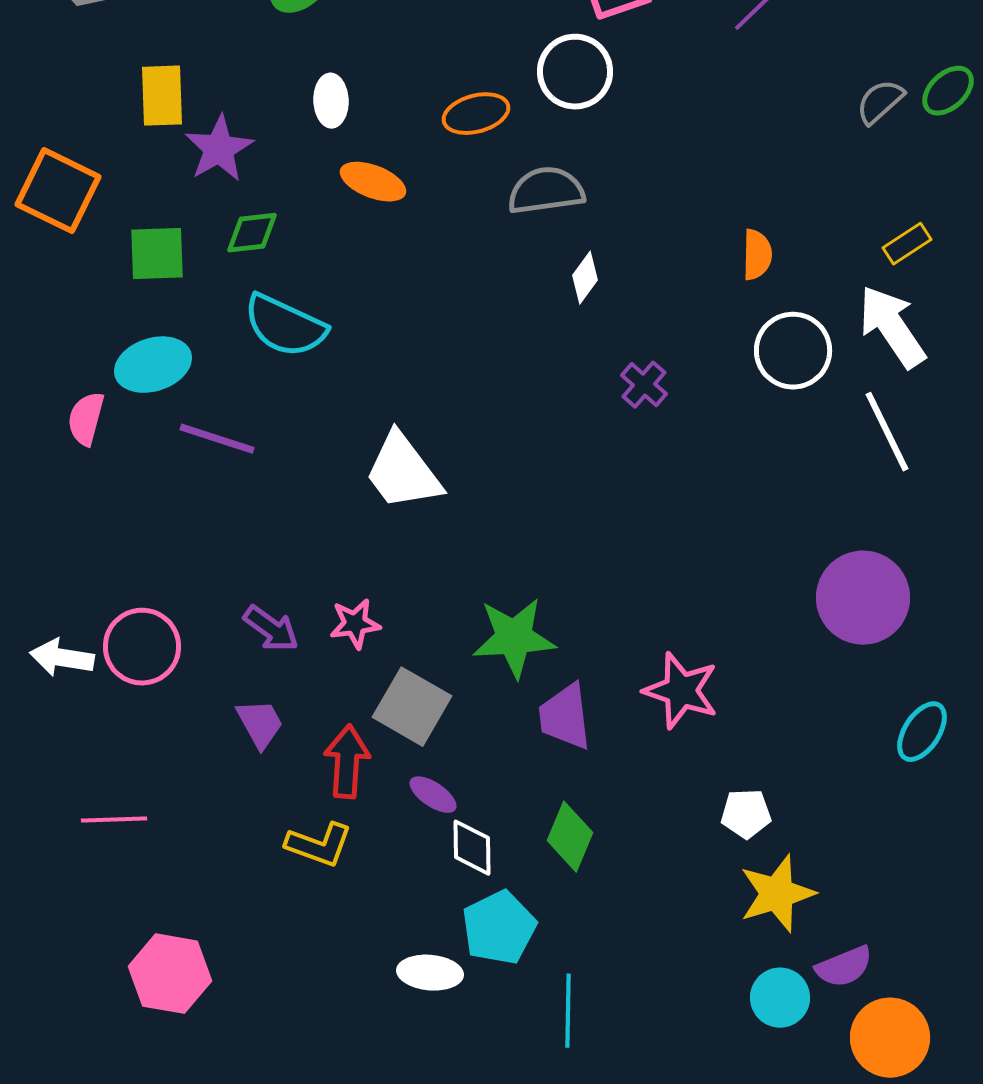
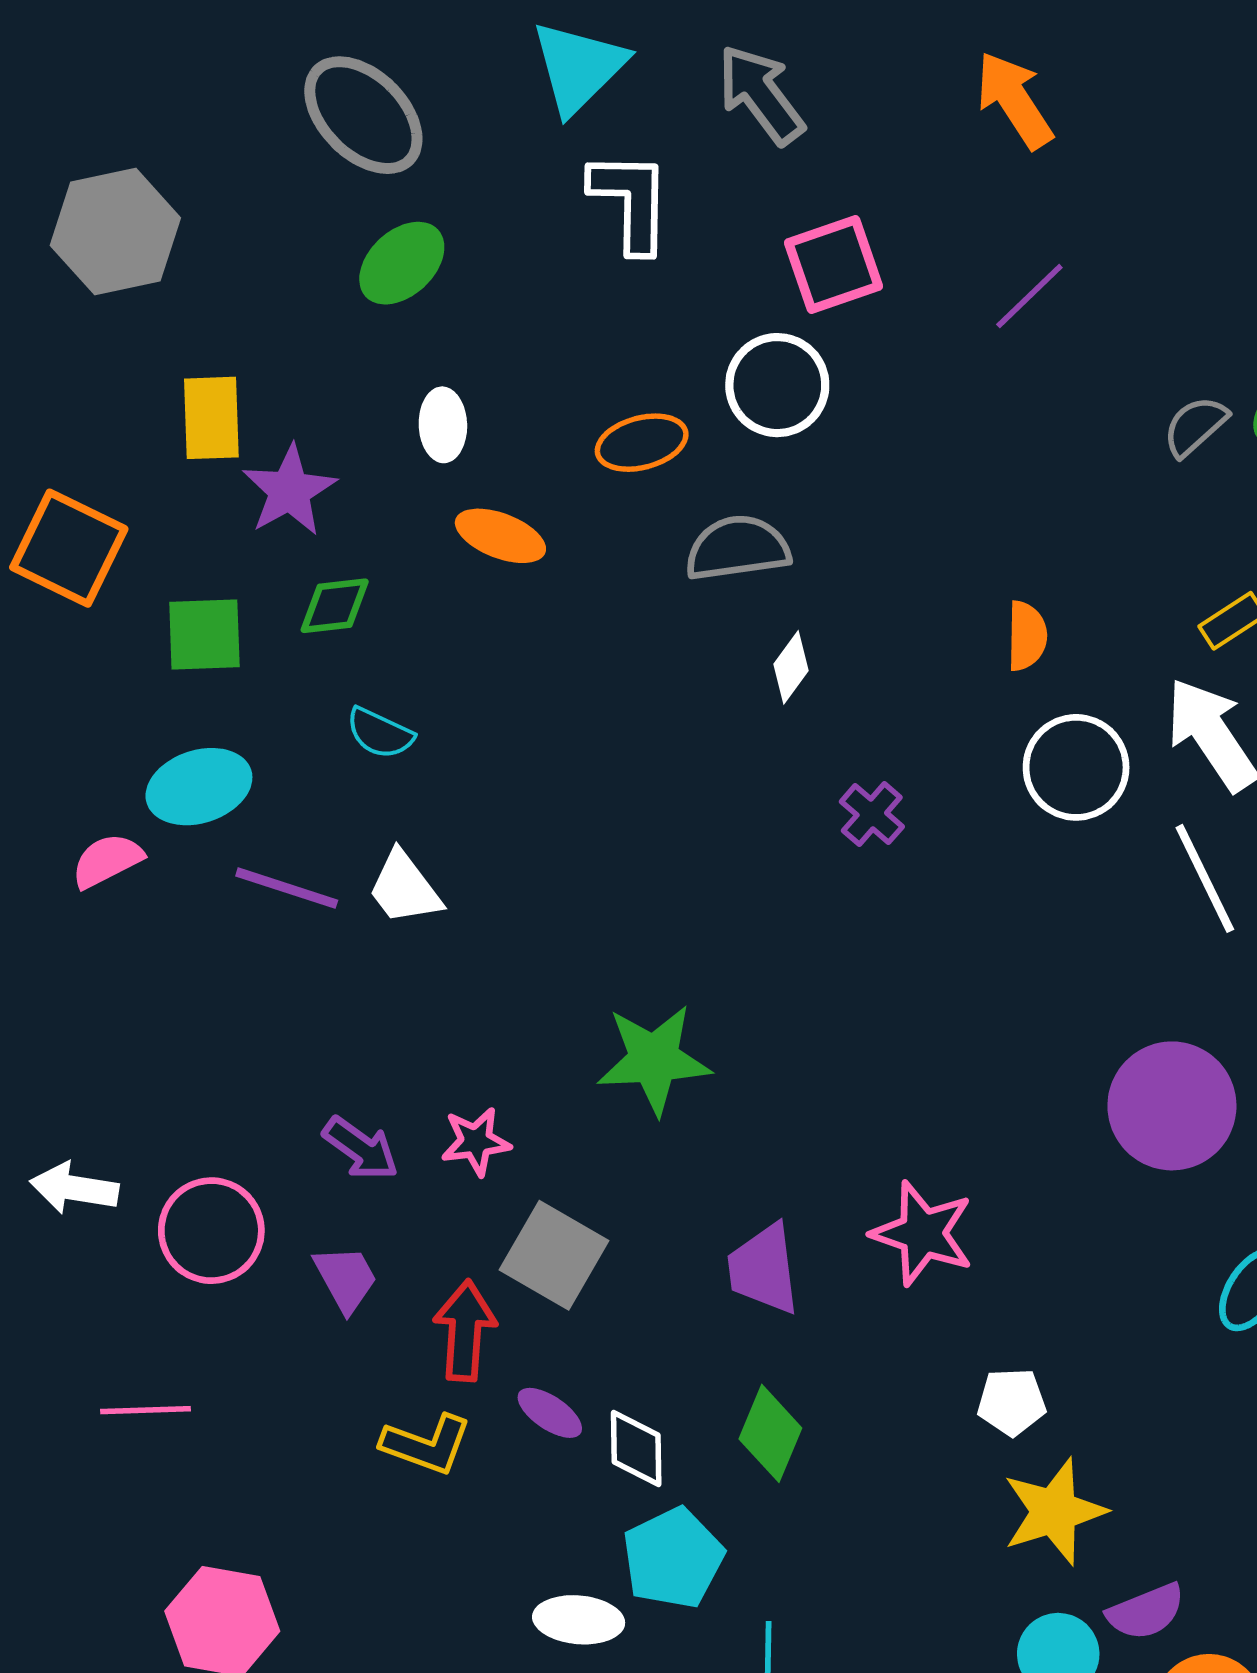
cyan semicircle: (285, 326) -> (380, 733), size x0.6
pink semicircle: (86, 419) -> (107, 861), turned 48
white trapezoid: (403, 472) -> (405, 888), moved, size x0.7
green star: (514, 638) -> (654, 1059), moved
pink circle: (142, 647) -> (211, 1231), moved
purple ellipse: (433, 795) -> (550, 1413), moved

